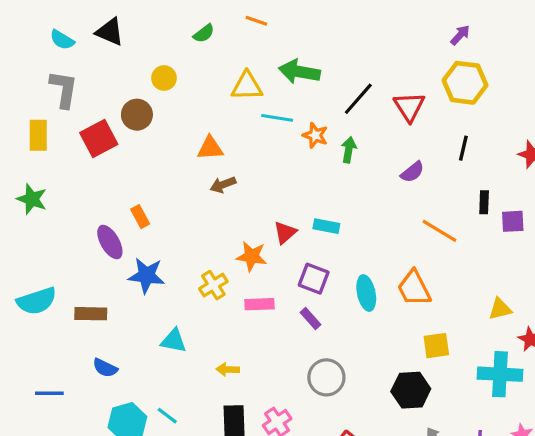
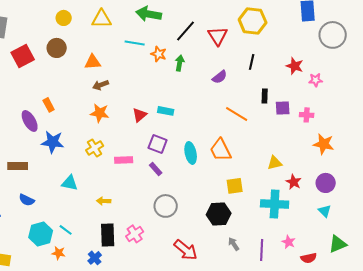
yellow triangle: (247, 86) -> (102, 19), moved
brown circle: (137, 115) -> (57, 48), moved
orange star: (252, 256) -> (100, 113), moved

